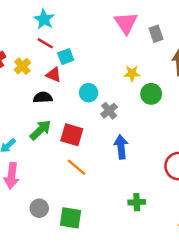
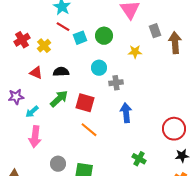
gray rectangle: (156, 34) -> (155, 31), moved
red triangle: (54, 75) -> (36, 73), moved
green circle: (151, 94) -> (104, 36), moved
gray cross: (109, 111) -> (116, 83), turned 32
green cross: (137, 202) -> (139, 159), turned 32

